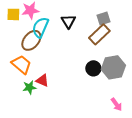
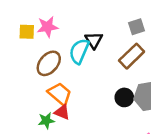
gray square: (103, 18) -> (136, 27), moved
cyan semicircle: (40, 27) -> (79, 51), moved
orange trapezoid: (21, 64) -> (60, 94), moved

